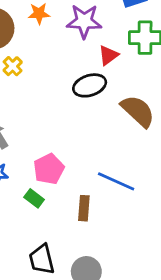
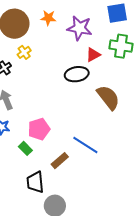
brown rectangle: (84, 208) -> (60, 161), turned 36
black trapezoid: (42, 259) -> (35, 182), moved

